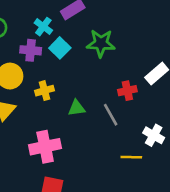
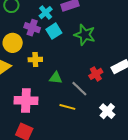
red cross: (127, 91) -> (96, 74), turned -32
gray line: (111, 115) -> (79, 89), turned -30
yellow line: (131, 157) -> (67, 107), moved

